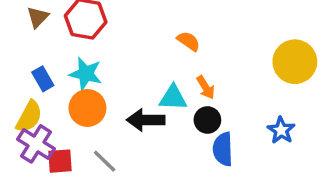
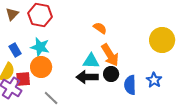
orange arrow: (206, 87) -> (110, 55), size x1.6
black arrow: (146, 120) -> (87, 77), moved
blue semicircle: (223, 149) -> (130, 85), moved
red square: (60, 161) -> (23, 79), moved

